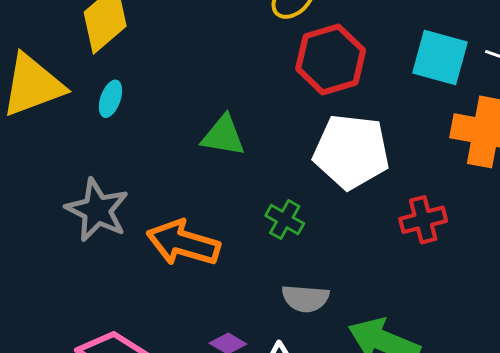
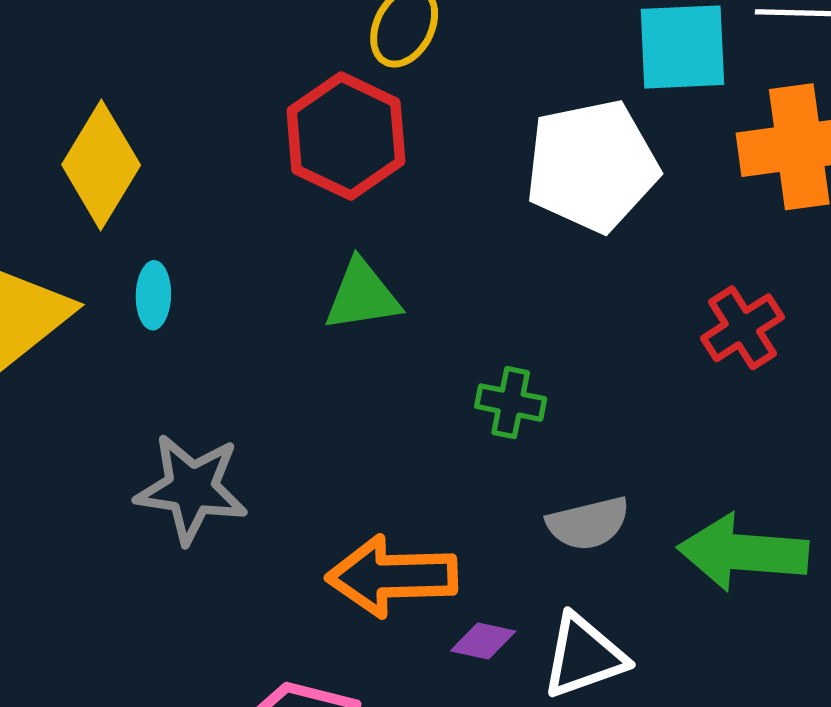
red hexagon: (331, 60) -> (346, 136), moved
white pentagon: (351, 152) -> (592, 166), moved
orange arrow: (183, 243) -> (392, 576), moved

